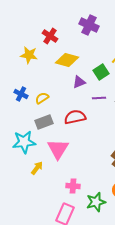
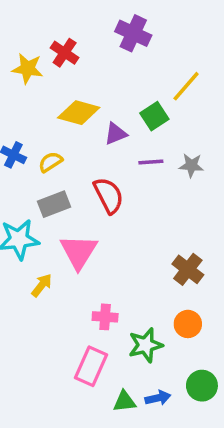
yellow star: (29, 55) -> (28, 69), moved
yellow diamond: (67, 60) -> (79, 113), moved
red semicircle: (75, 117) -> (109, 195), turned 75

